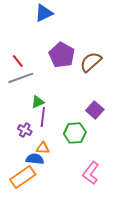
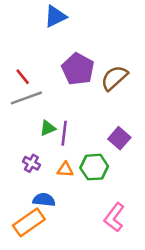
purple line: (43, 117) -> (64, 133), moved
orange triangle: (43, 148) -> (65, 170), moved

